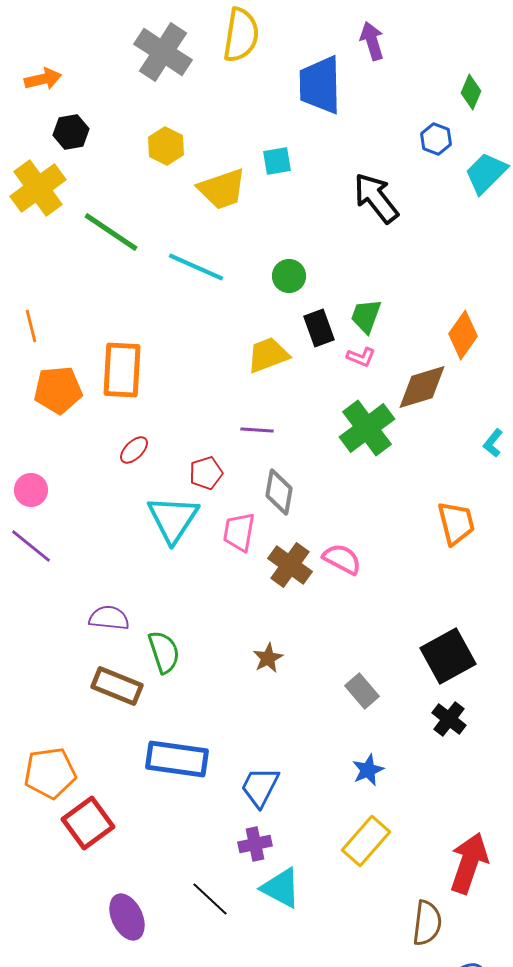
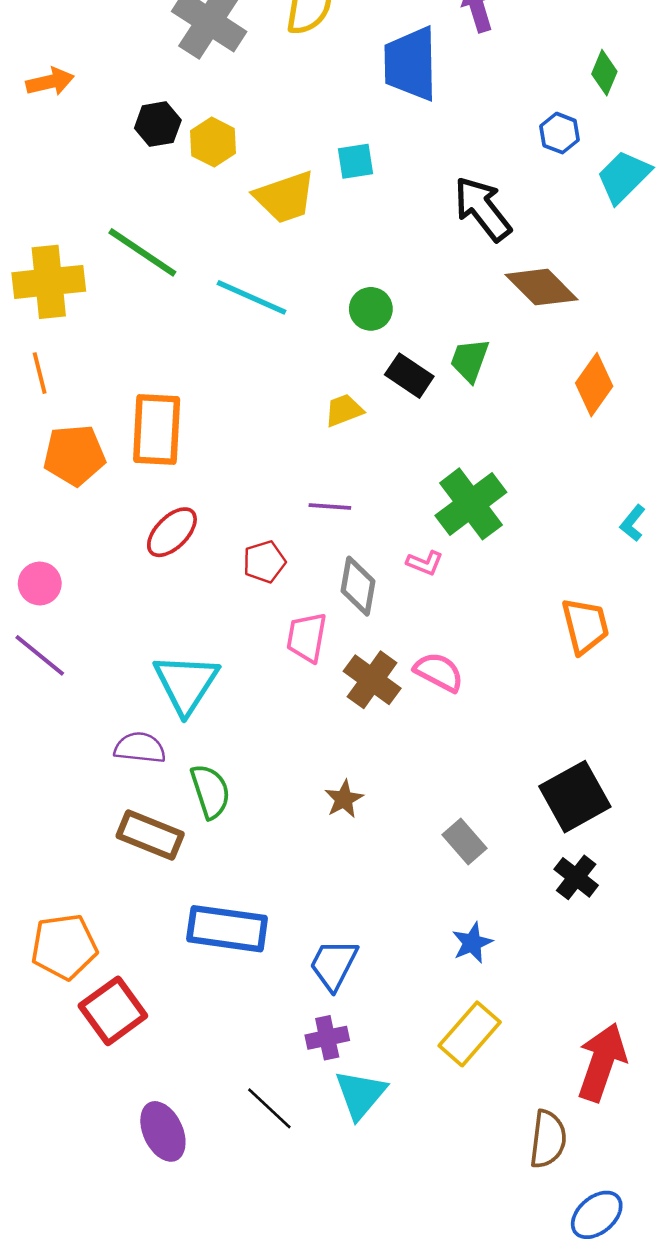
orange arrow: (43, 79) -> (50, 82), moved
black hexagon: (71, 132) -> (158, 124), moved
yellow cross: (38, 188) -> (49, 282), moved, turned 30
black rectangle: (319, 328) -> (409, 376), turned -36
yellow trapezoid: (268, 355) -> (344, 410), size x0.7
pink L-shape: (361, 357) -> (425, 563), moved
brown diamond: (422, 387) -> (542, 287), moved, turned 62
red ellipse: (134, 450) -> (172, 532), size x1.4
cyan triangle: (173, 519) -> (186, 684), moved
cyan triangle: (281, 888) -> (361, 1094), turned 42

